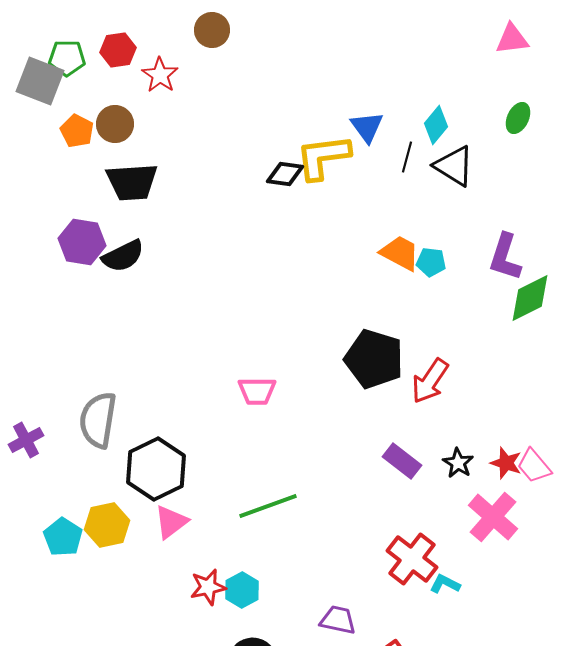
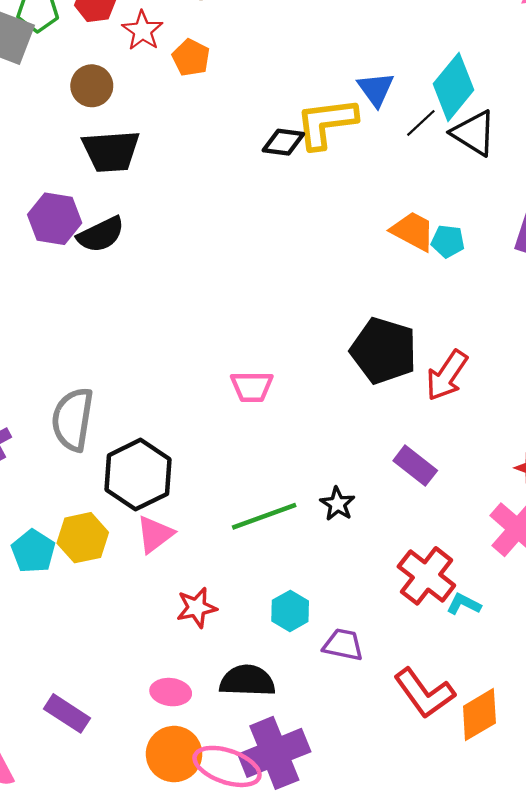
cyan diamond: (436, 125) -> (454, 87), size x1.5
orange pentagon: (77, 131) -> (191, 58), moved
black line: (407, 157) -> (421, 123), turned 32
black star: (458, 463) -> (337, 504), moved
cyan hexagon: (242, 590) -> (290, 611), moved

